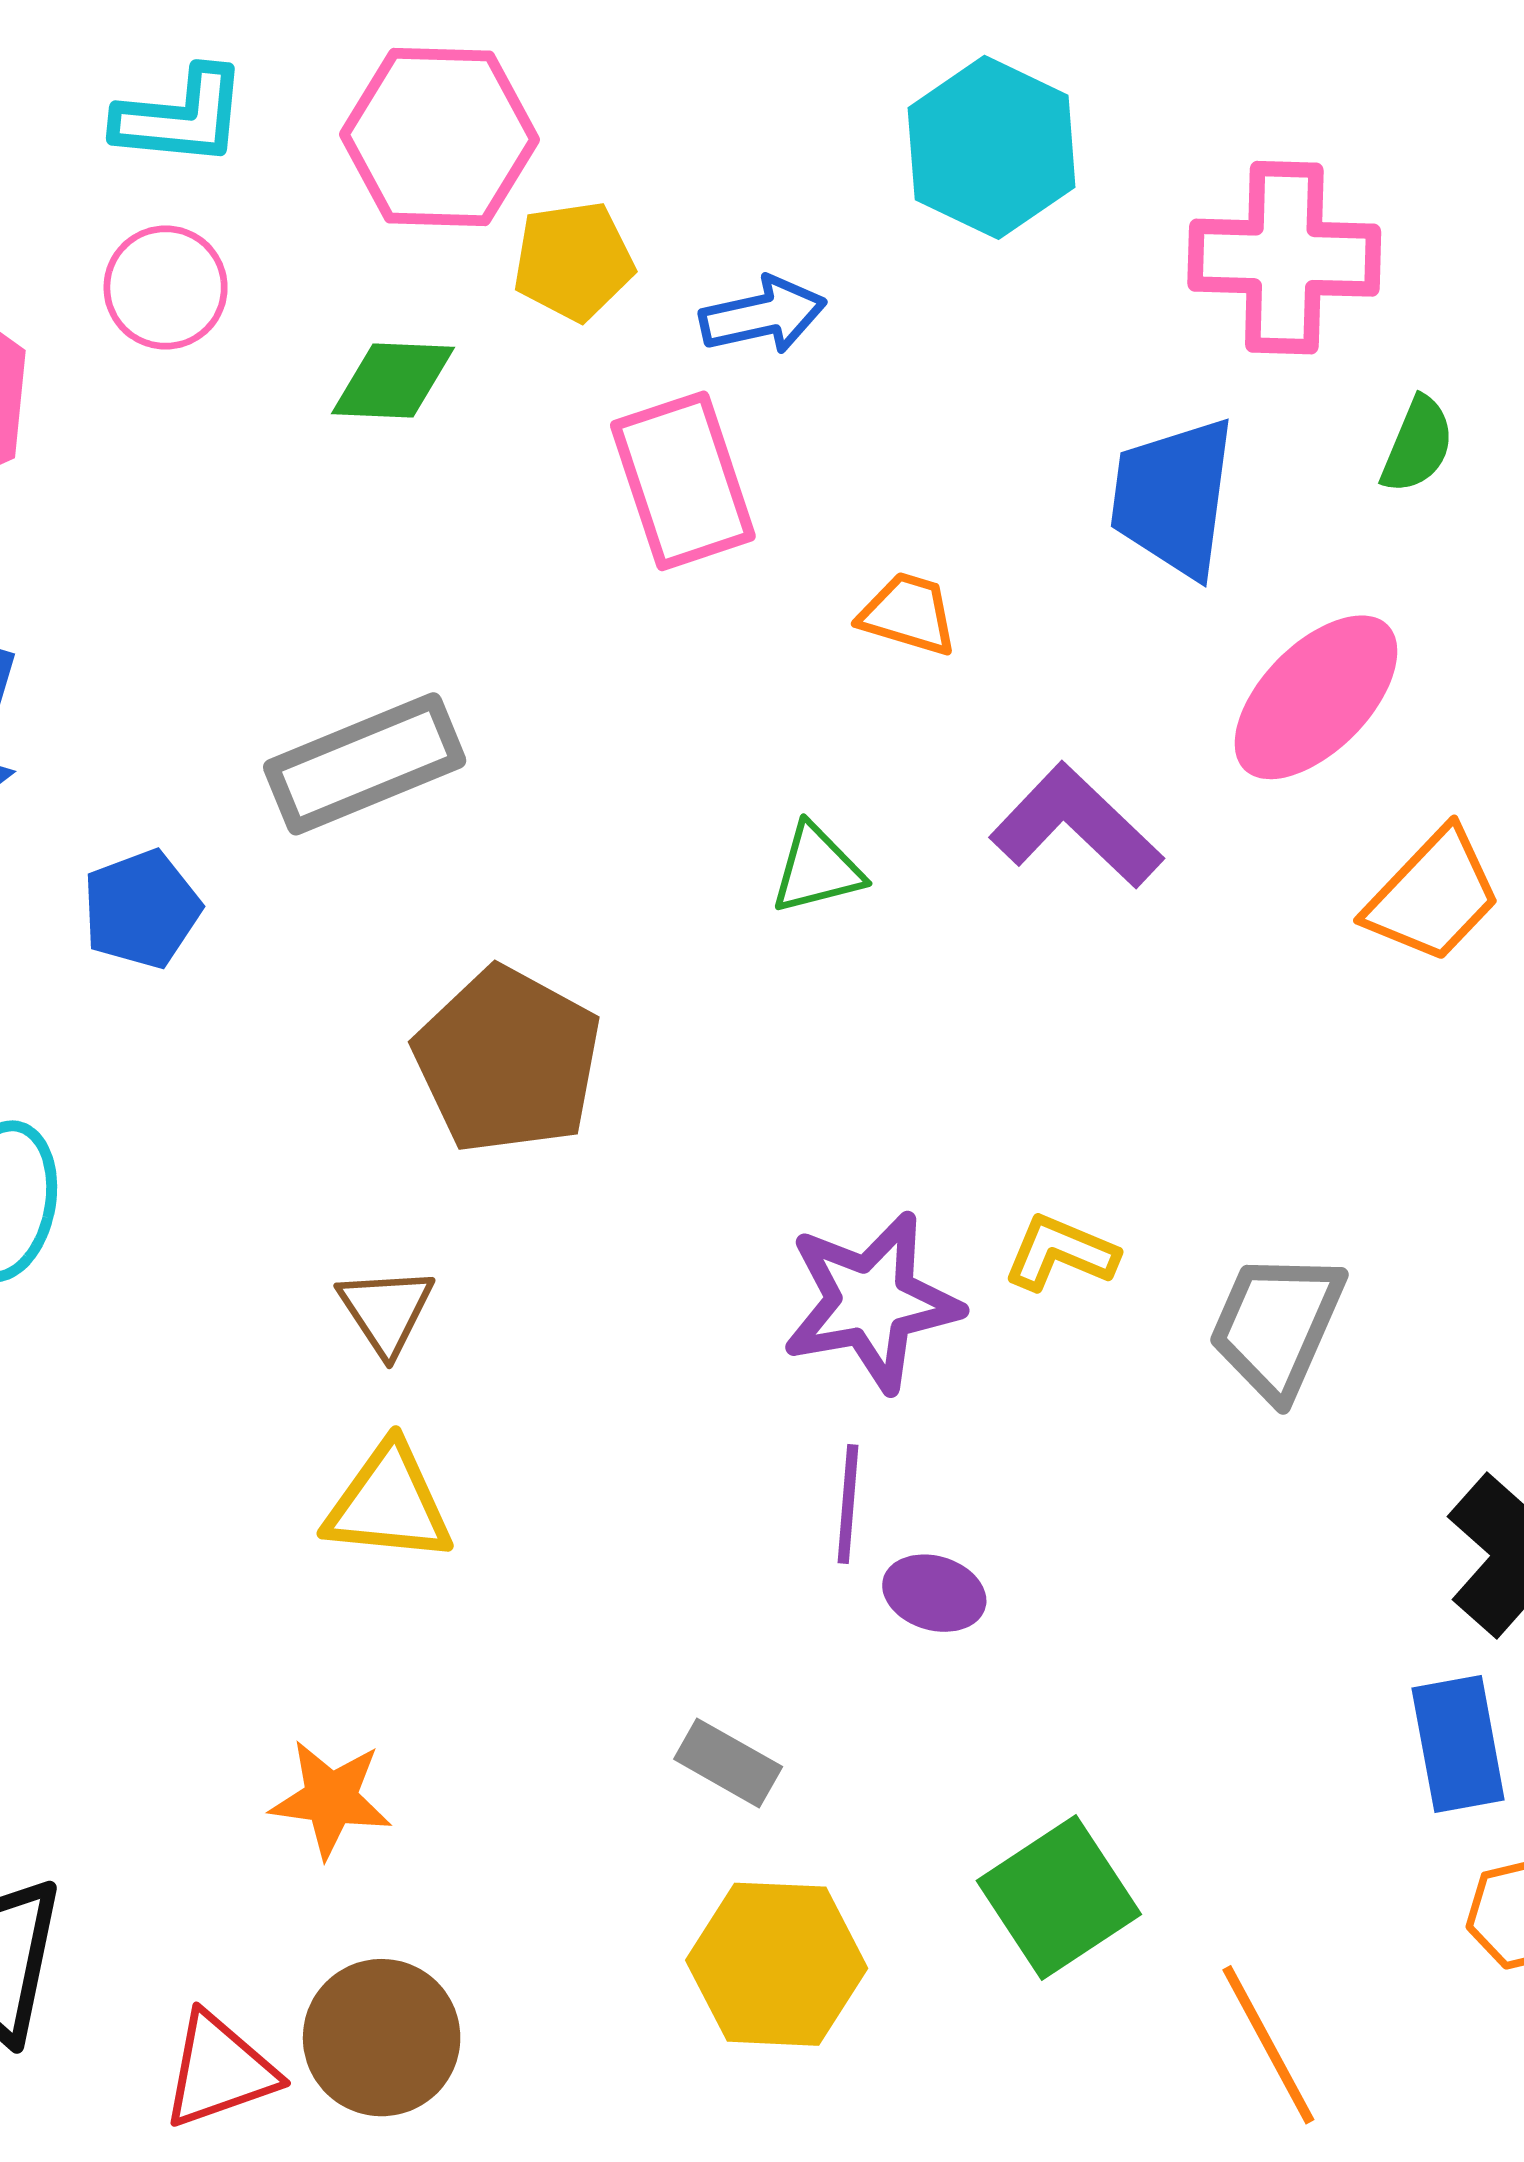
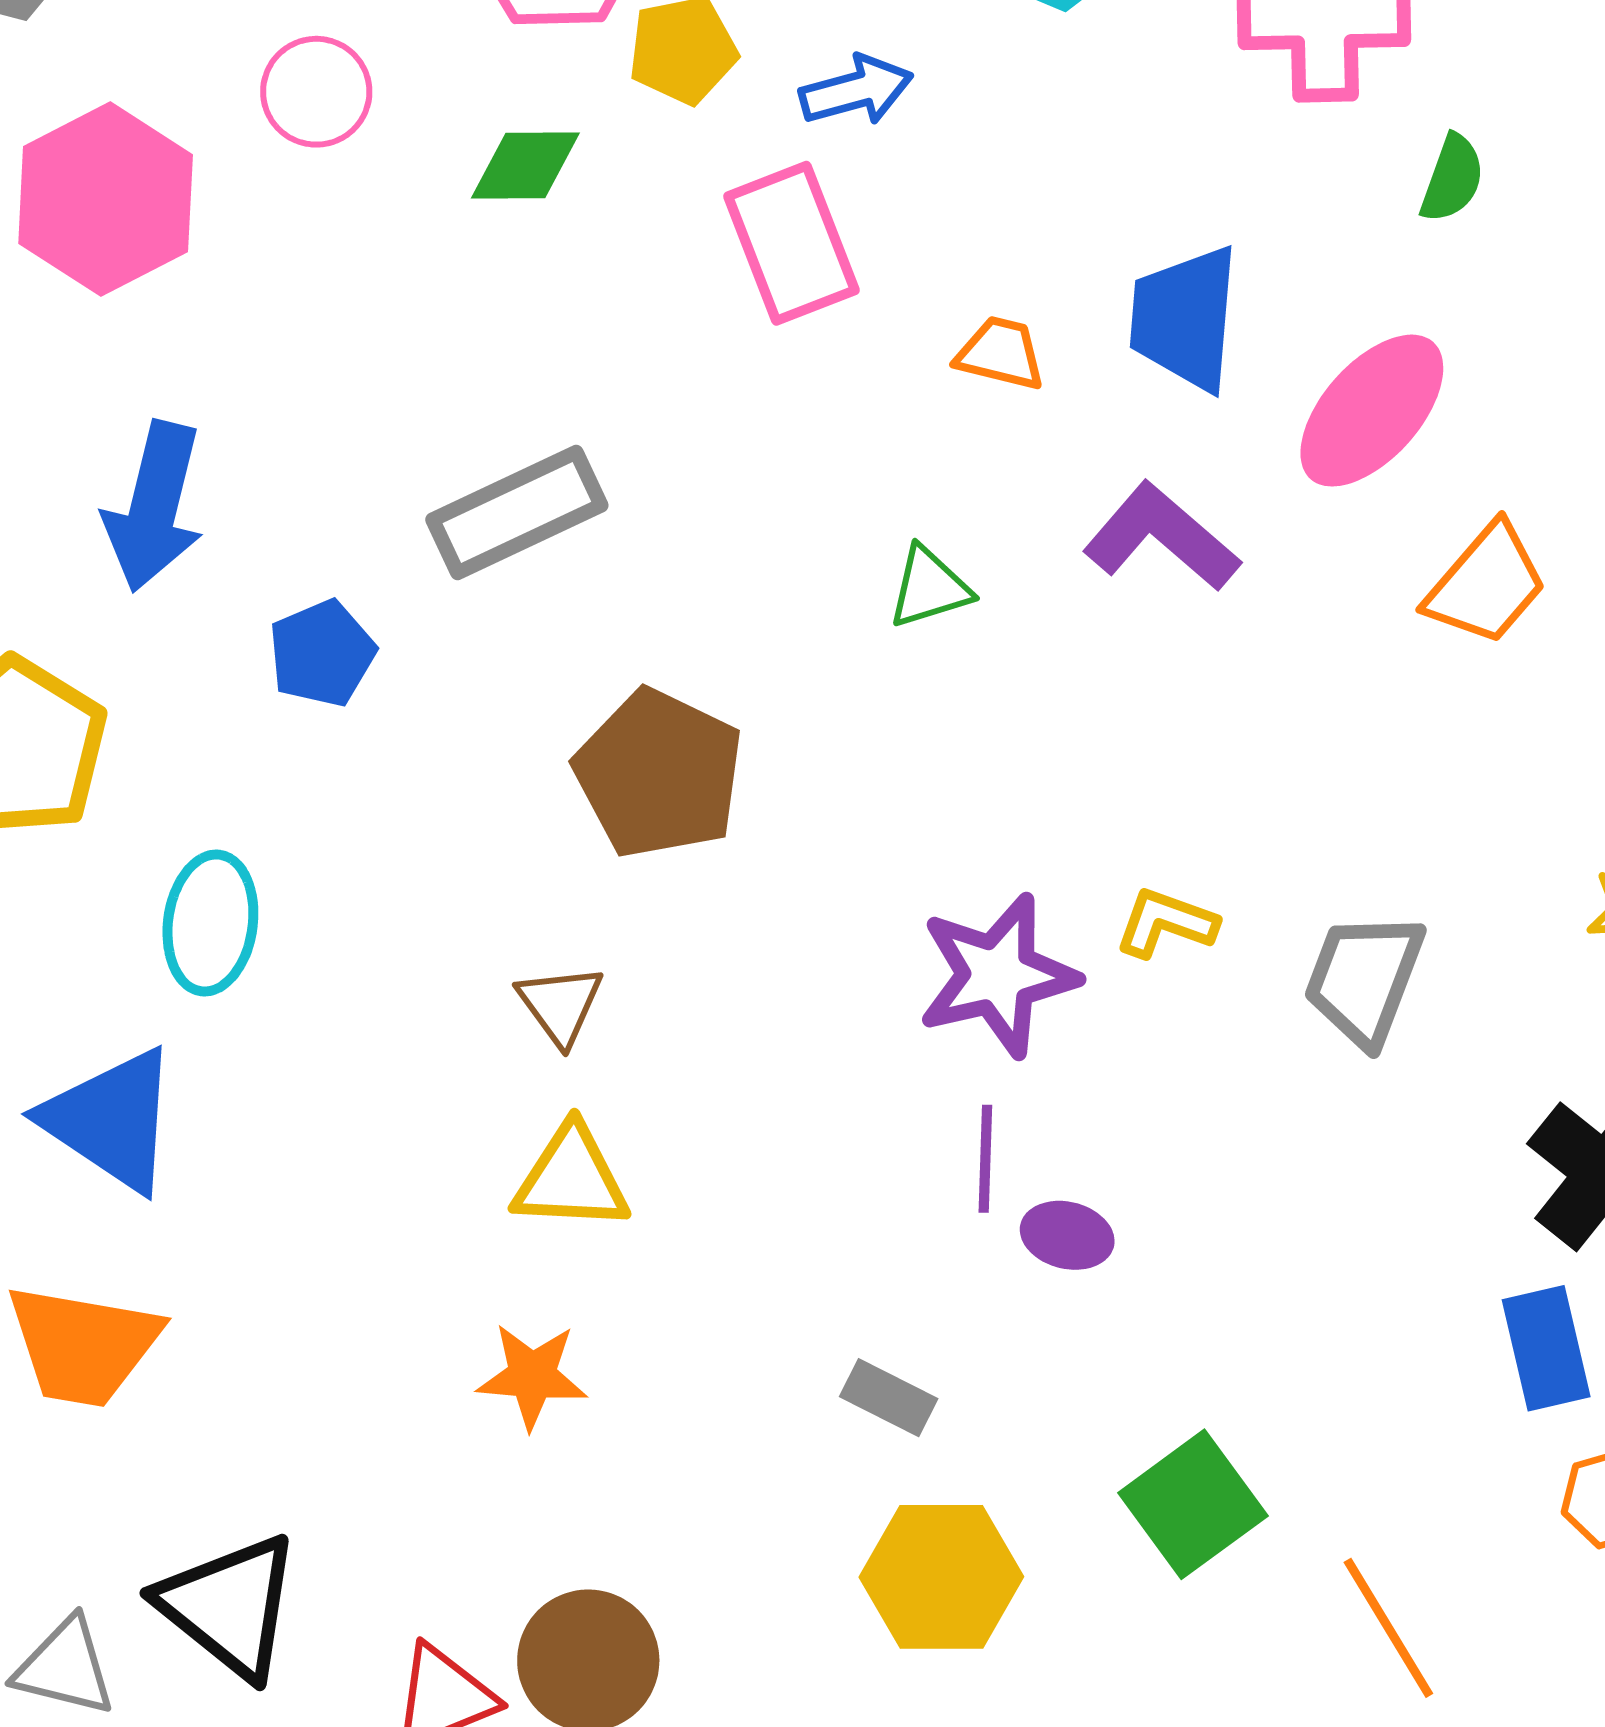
blue trapezoid: (1173, 497) -> (1185, 318), moved
orange star: (331, 1799) -> (532, 1376), moved

